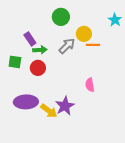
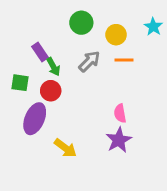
yellow circle: (84, 34) -> (116, 35), moved
green arrow: (40, 50) -> (53, 67), turned 64
purple ellipse: (26, 102) -> (35, 119), moved, turned -65
purple star: (65, 106) -> (119, 140), moved

